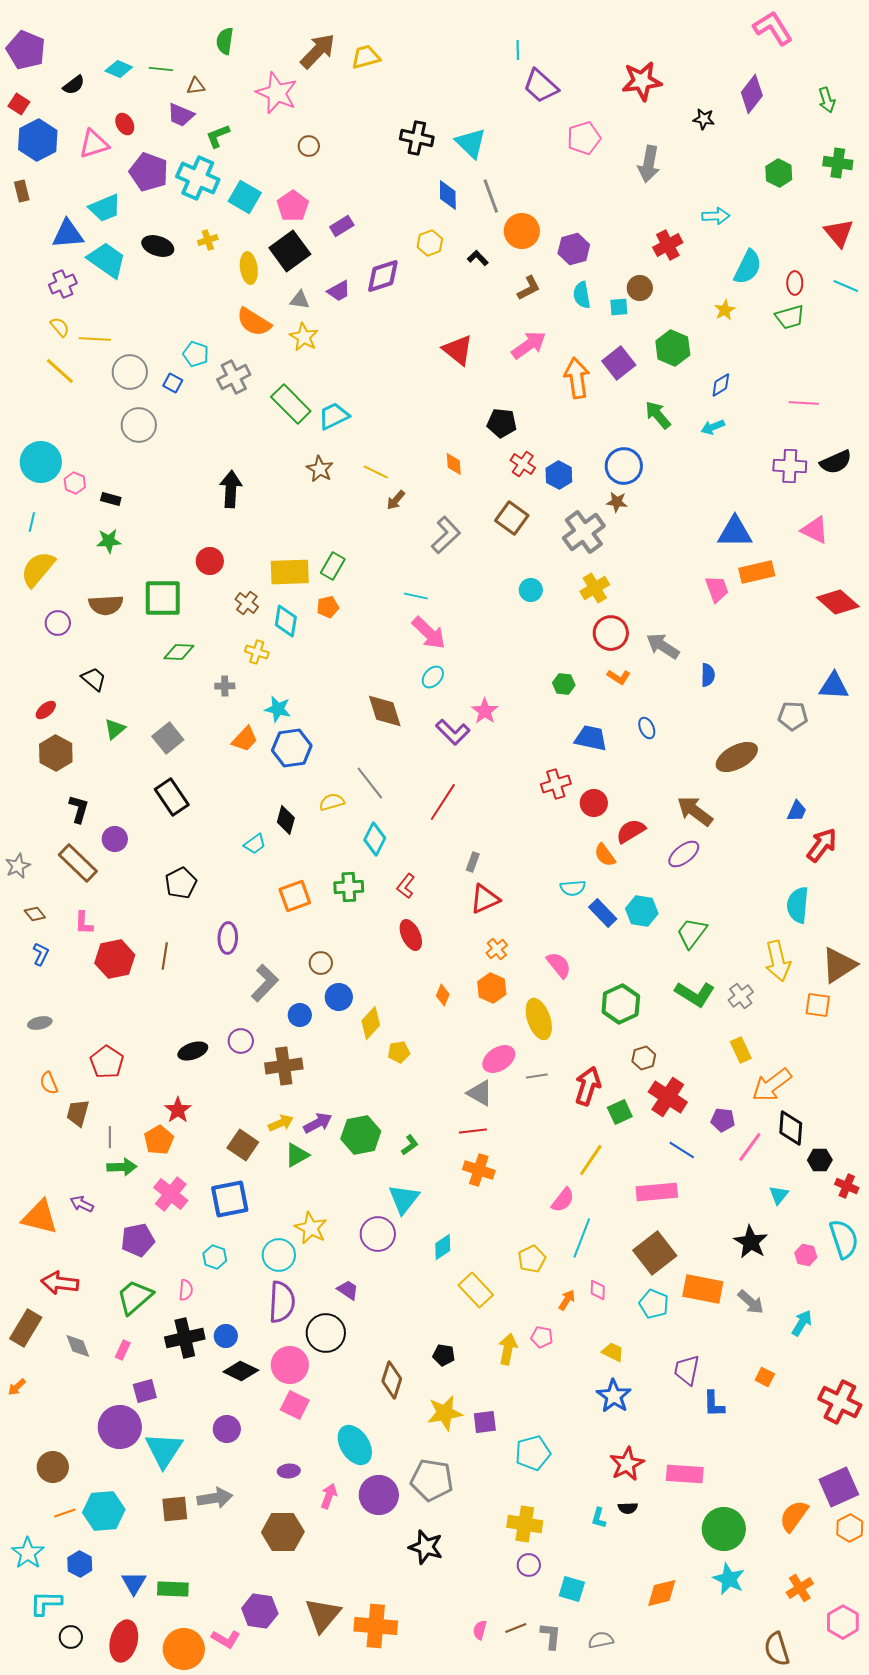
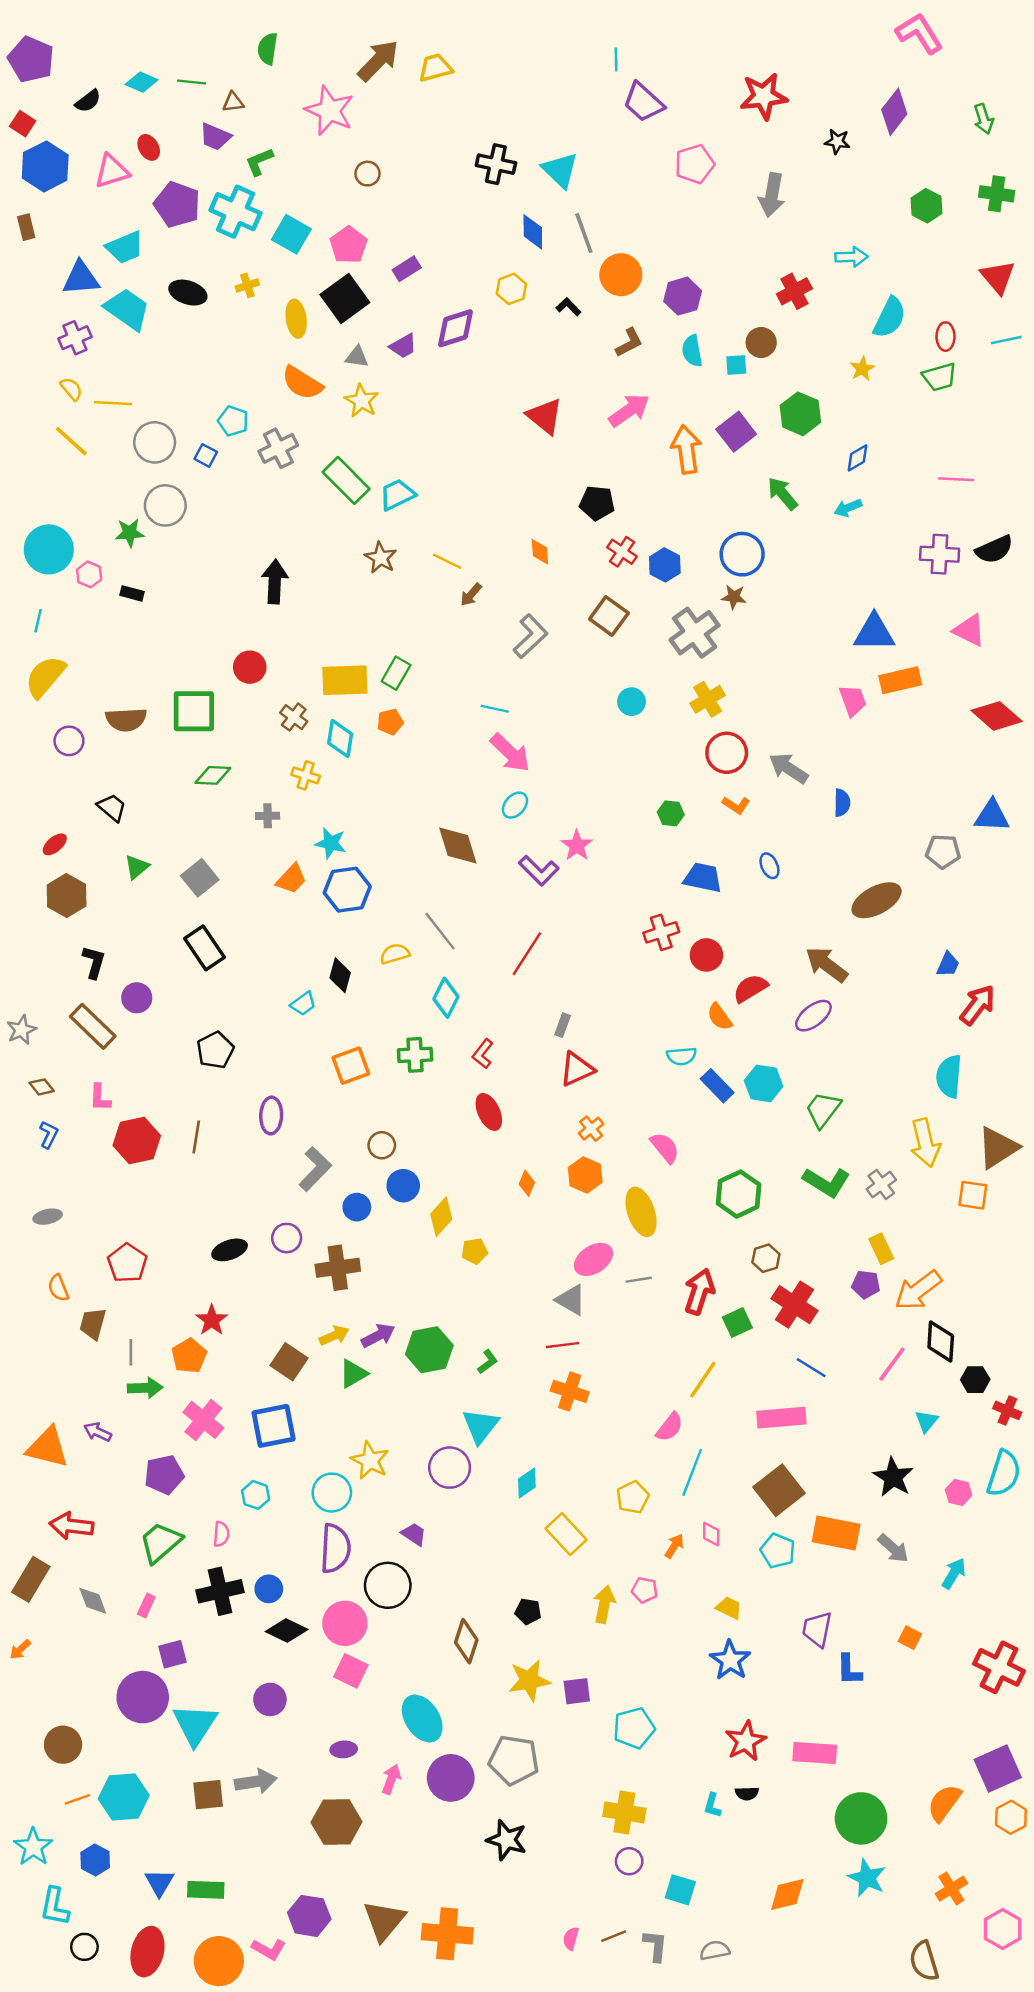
cyan line: (846, 286) -> (1006, 340), turned -35
green star: (109, 541) -> (130, 533), moved
purple pentagon: (723, 1120) -> (866, 1284), moved
cyan semicircle: (844, 1239) -> (1004, 1474), turned 36
cyan L-shape: (46, 1603) -> (55, 1906), turned -80

